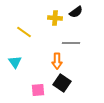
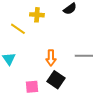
yellow cross: (55, 18) -> (37, 15), moved
gray line: (71, 43) -> (84, 56), moved

